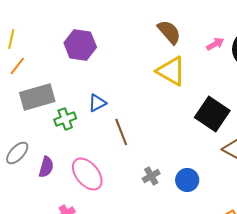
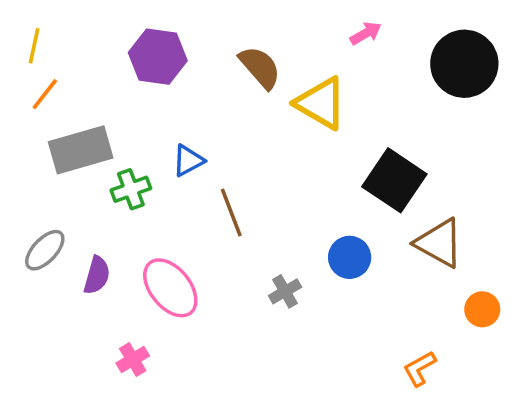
brown semicircle: (169, 32) -> (260, 67), moved
pink arrow: (215, 44) -> (366, 33), moved
blue circle: (187, 180) -> (350, 257), moved

